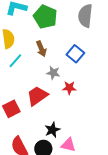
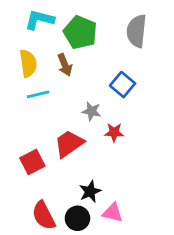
brown arrow: (41, 49) -> (65, 65), moved
cyan line: (15, 61) -> (38, 94), turned 35

